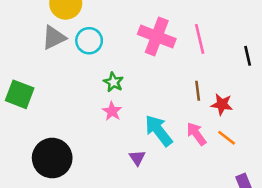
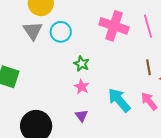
gray triangle: (54, 38) -> (33, 31), turned -35
purple triangle: (137, 158) -> (82, 116), moved

